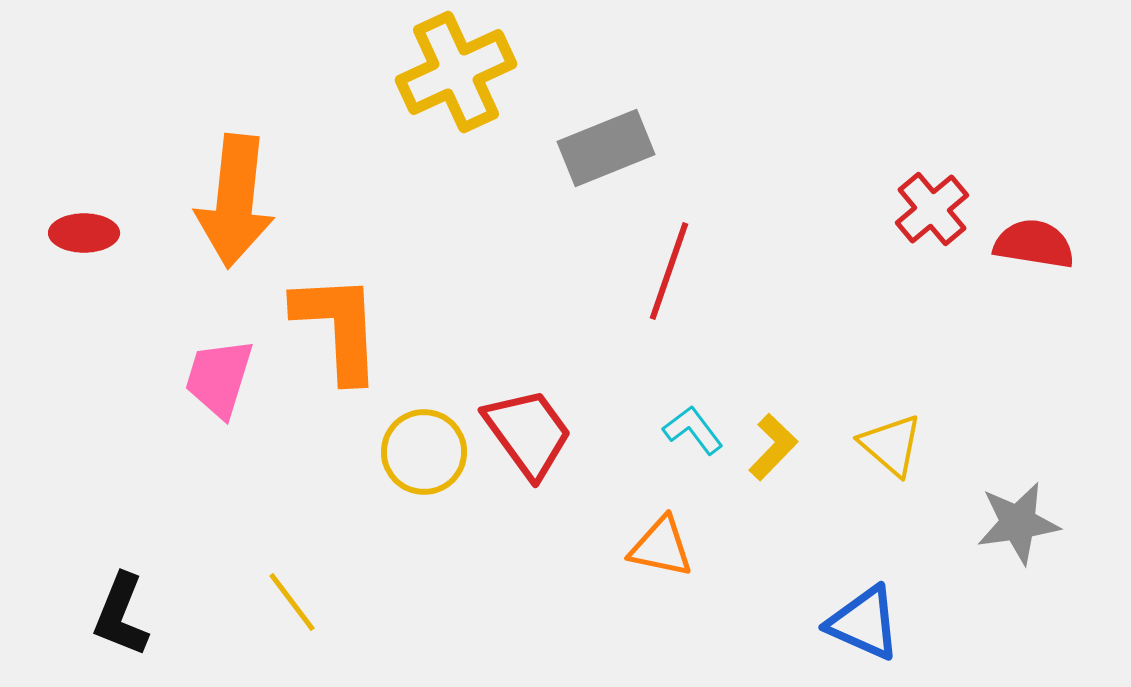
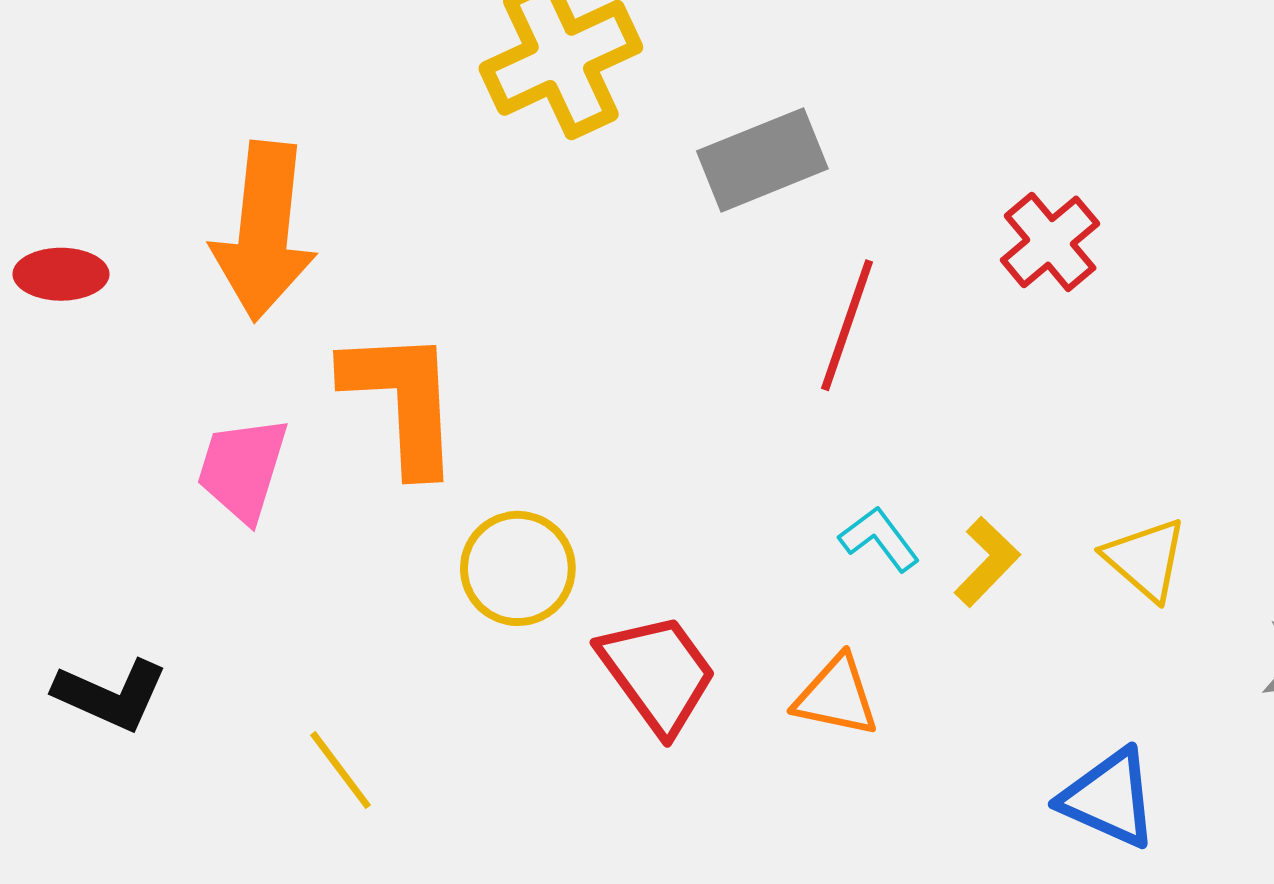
red cross: (932, 209) -> (1050, 242), moved
red trapezoid: (528, 433) -> (658, 673), moved
black L-shape: (121, 615) -> (111, 695), moved, turned -88

